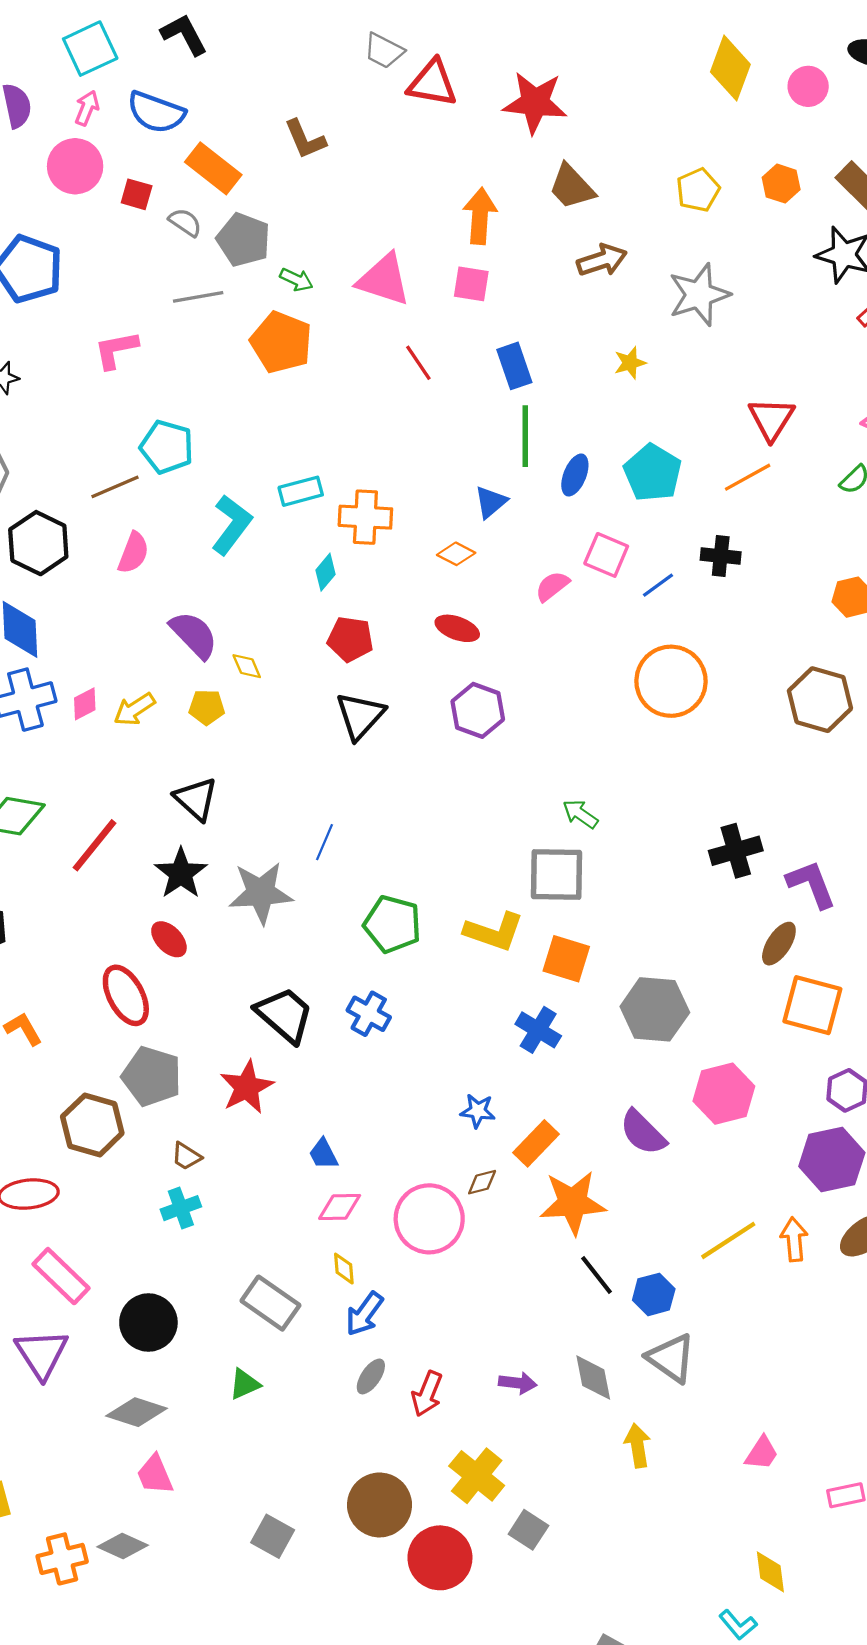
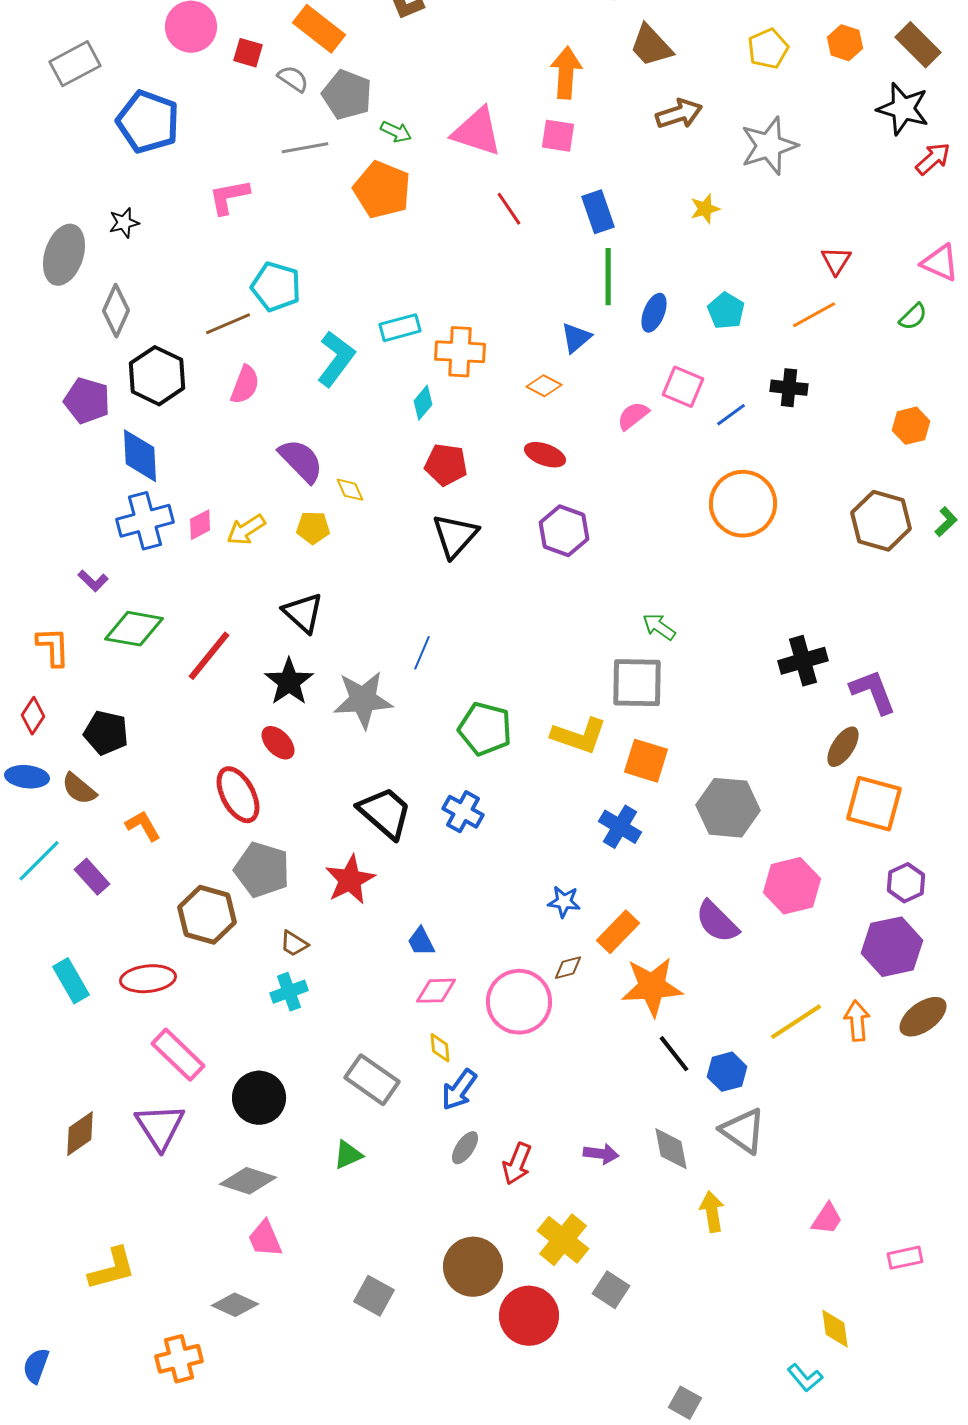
red triangle: (771, 419) -> (836, 261), size x0.7
cyan pentagon: (653, 473) -> (726, 311), size x0.7
orange cross: (62, 1559) -> (179, 1359), moved

